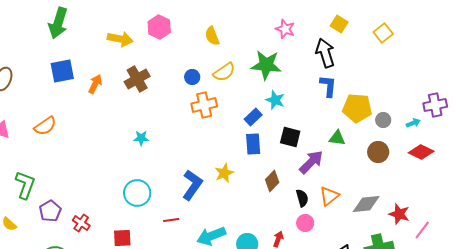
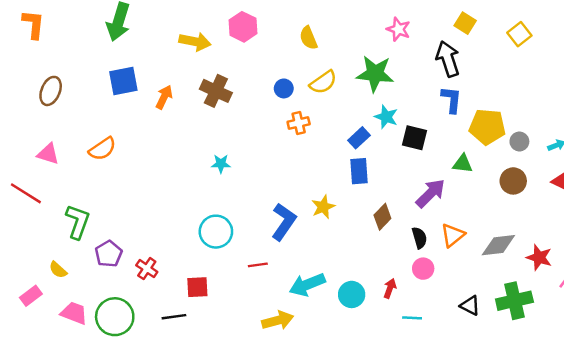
brown cross: (137, 79) -> (216, 91), turned -35
orange cross: (204, 105) -> (299, 123), size x0.7
black square: (290, 137) -> (415, 138), moved

